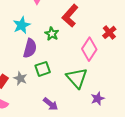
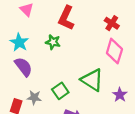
purple semicircle: (30, 48) -> (23, 67), moved, turned -36
pink diamond: (89, 49) -> (114, 51), moved
green square: (43, 69) -> (60, 91), moved

